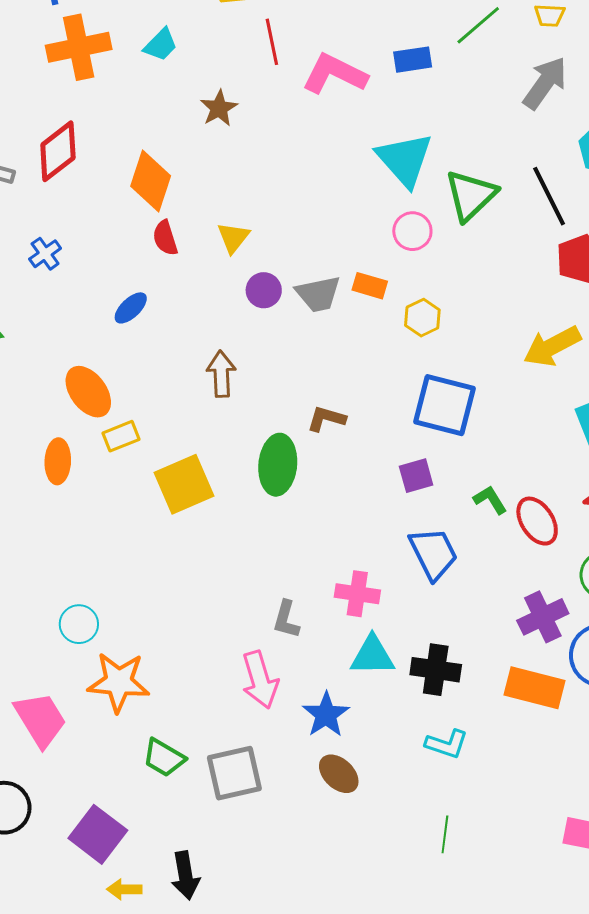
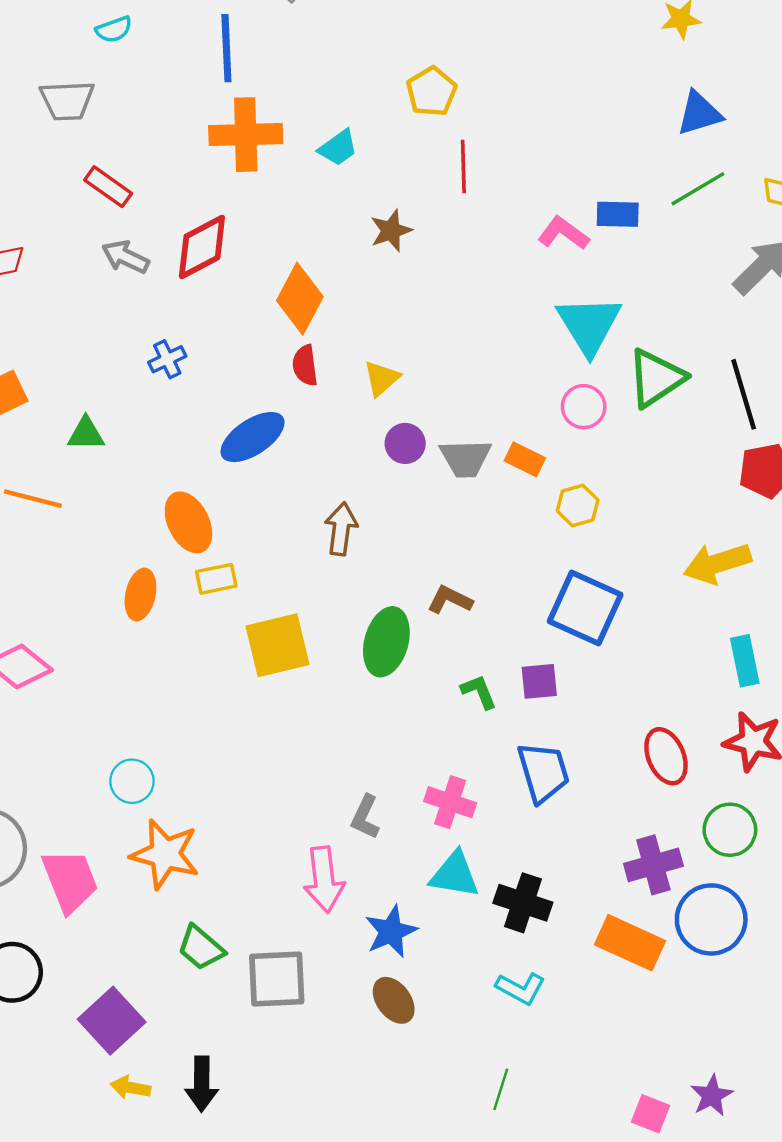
pink L-shape: (335, 74) -> (563, 233), moved, size x0.7
blue ellipse: (131, 308) -> (253, 437), size x1.6
green L-shape: (490, 500) -> (479, 692), moved

